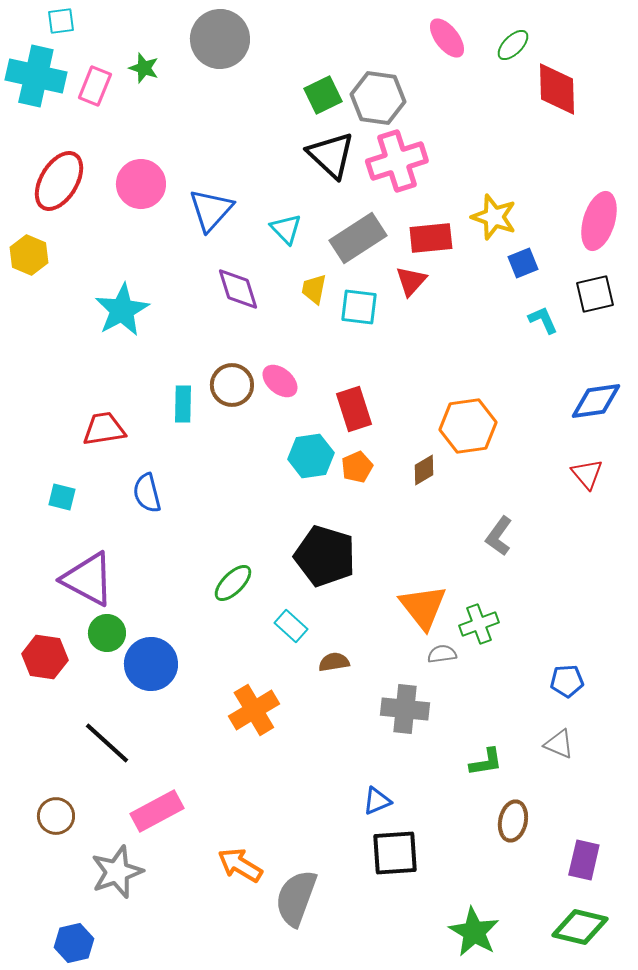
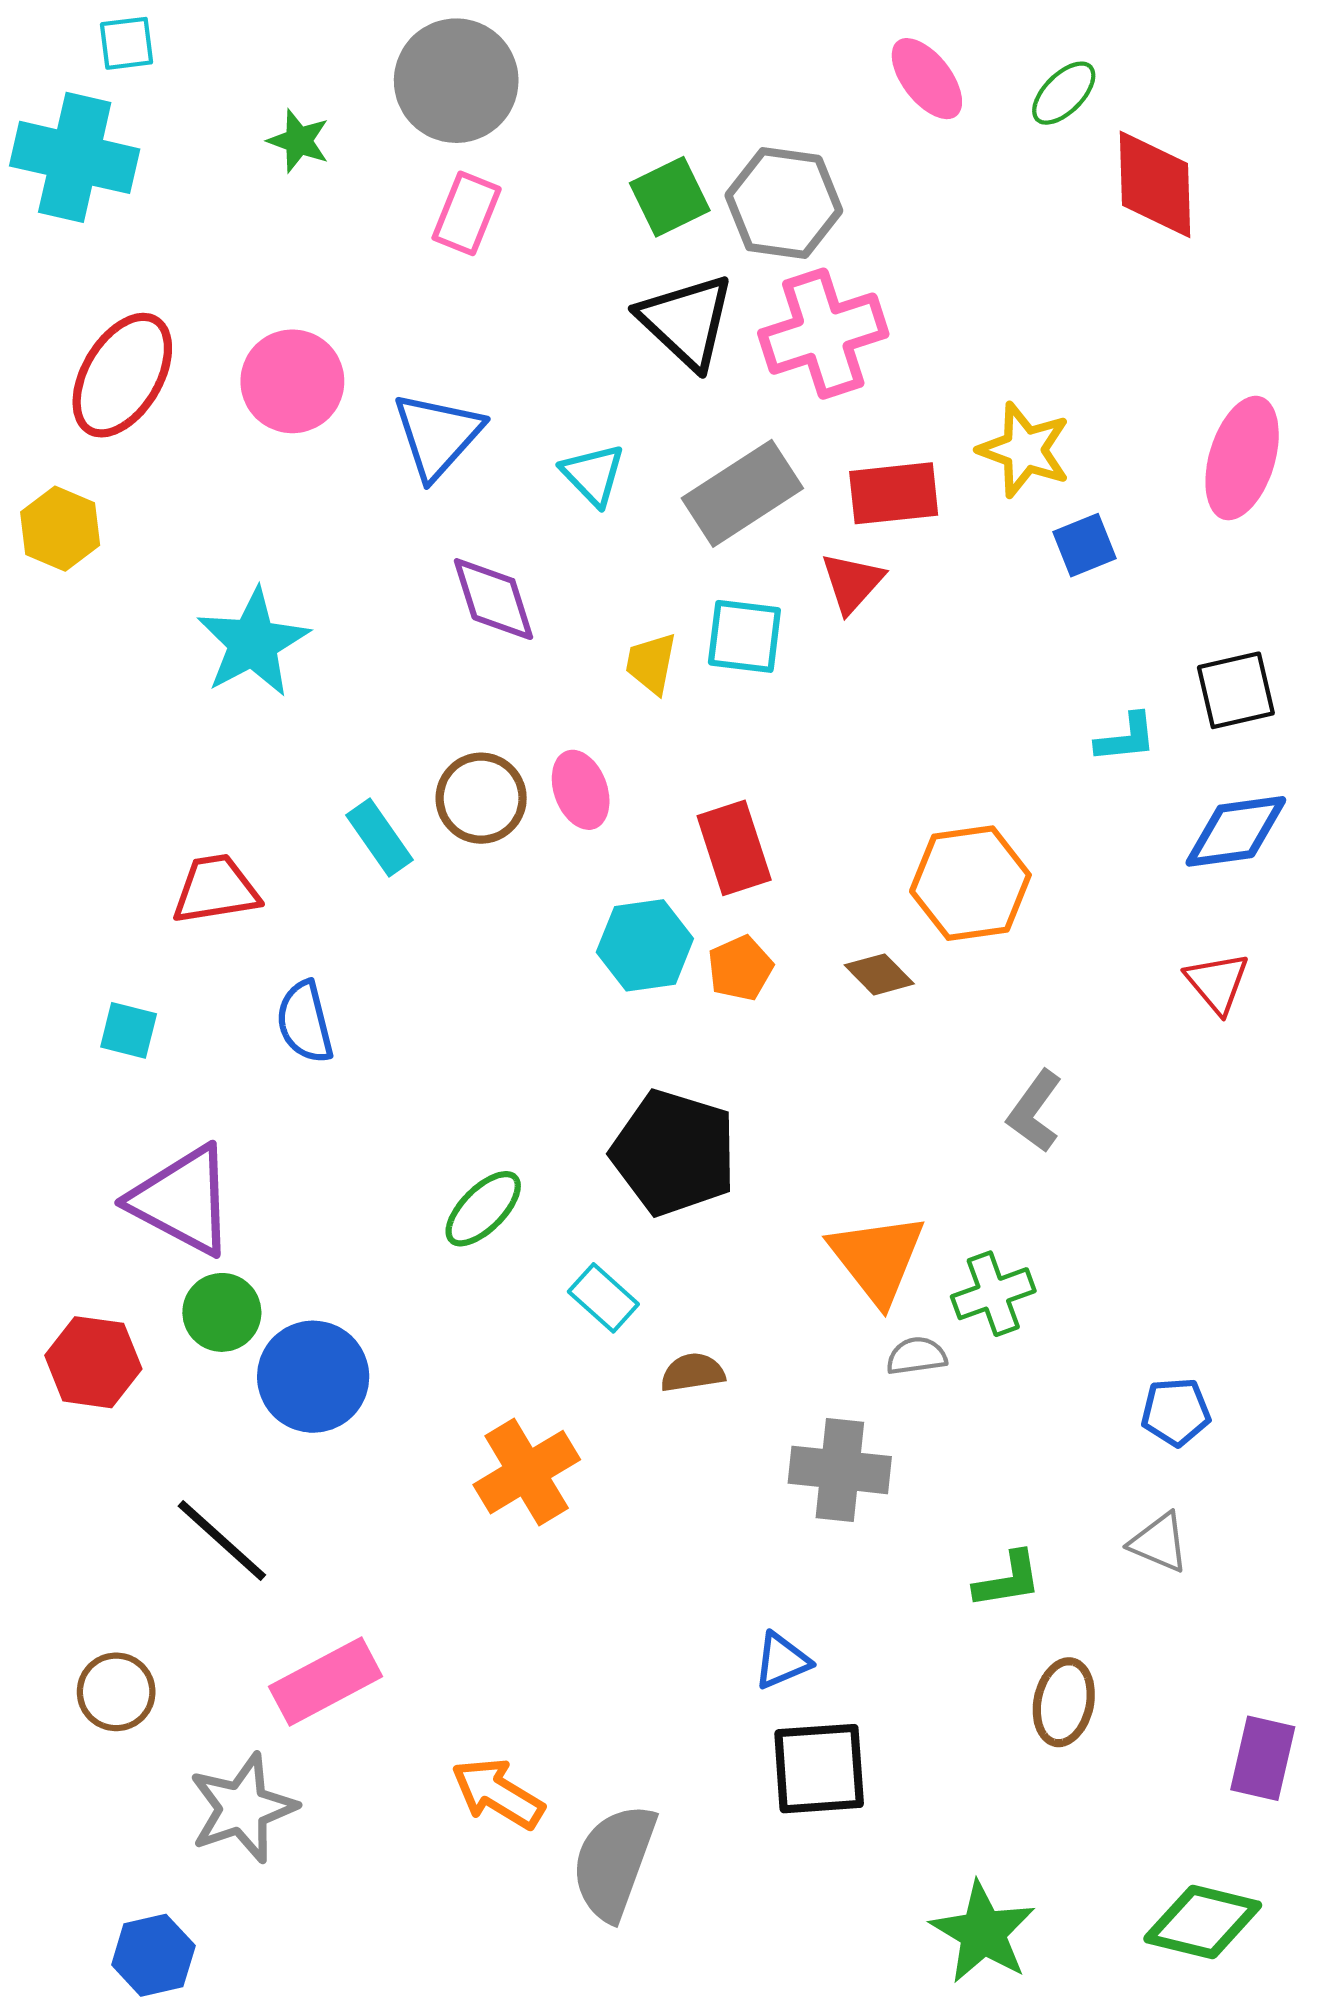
pink rectangle: (95, 86) -> (467, 213), moved
yellow trapezoid: (314, 289) -> (651, 663), moved
black square: (595, 294) -> (1236, 690), moved
cyan L-shape: (543, 320) -> (1126, 738), moved, turned 108
pink ellipse: (280, 381) -> (581, 790), turned 30
cyan rectangle: (183, 404) -> (379, 838), turned -36
brown diamond: (424, 470) -> (879, 974), turned 76
purple rectangle: (584, 860) -> (1263, 1758), moved

